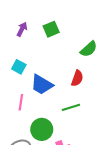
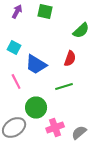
green square: (51, 29) -> (45, 12), turned 35
pink line: (21, 102) -> (16, 82), turned -35

